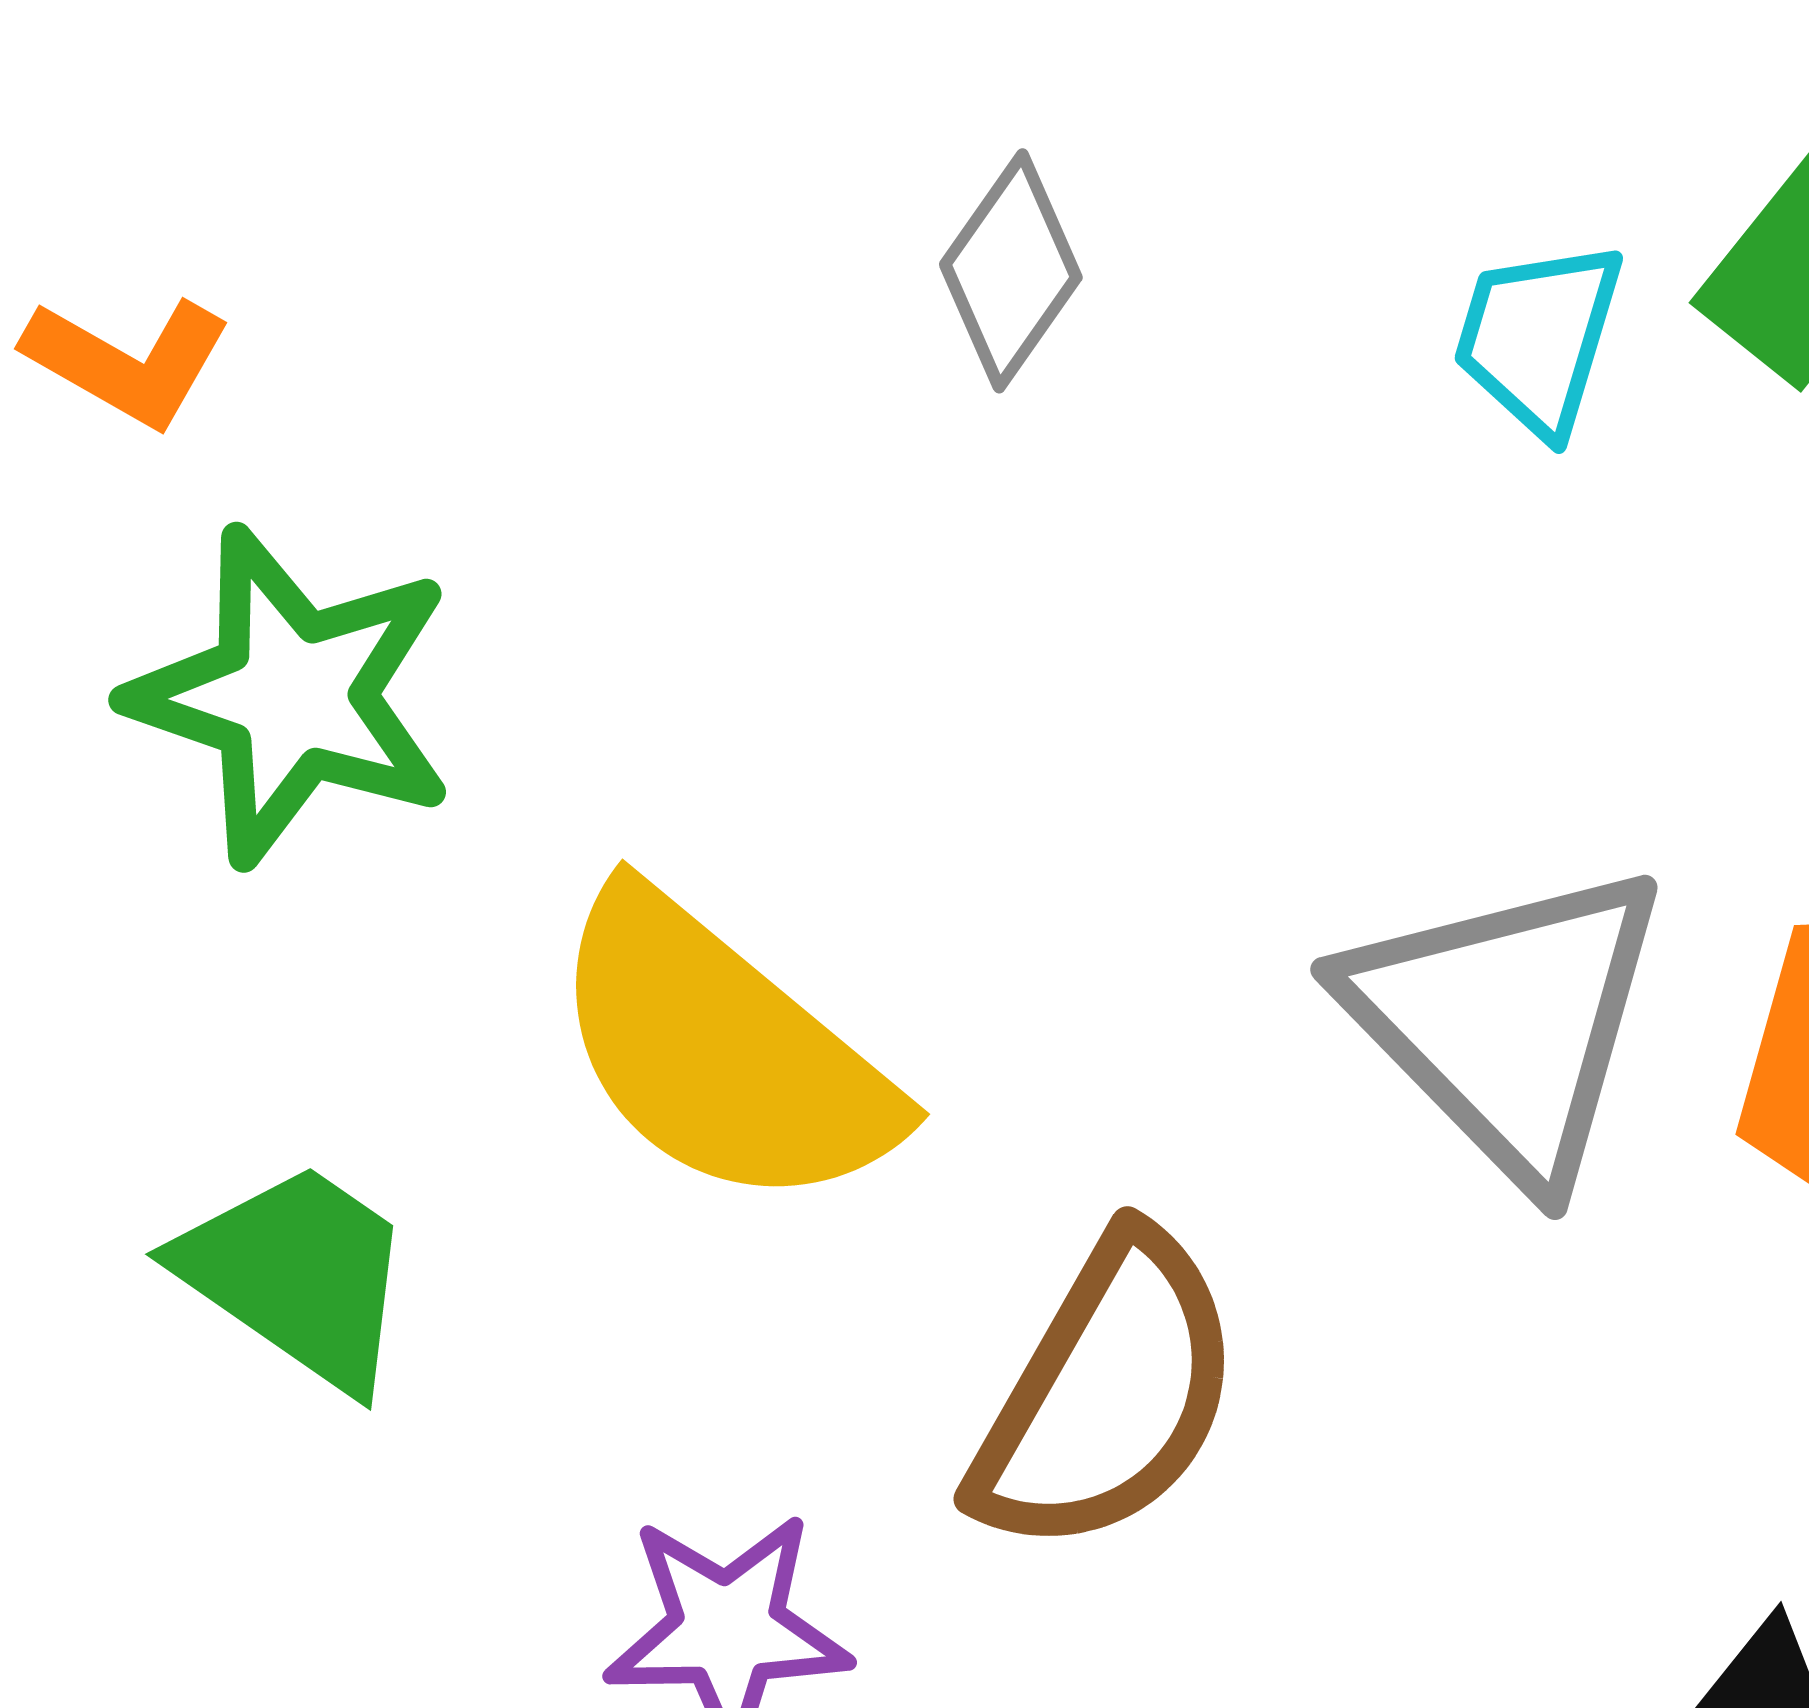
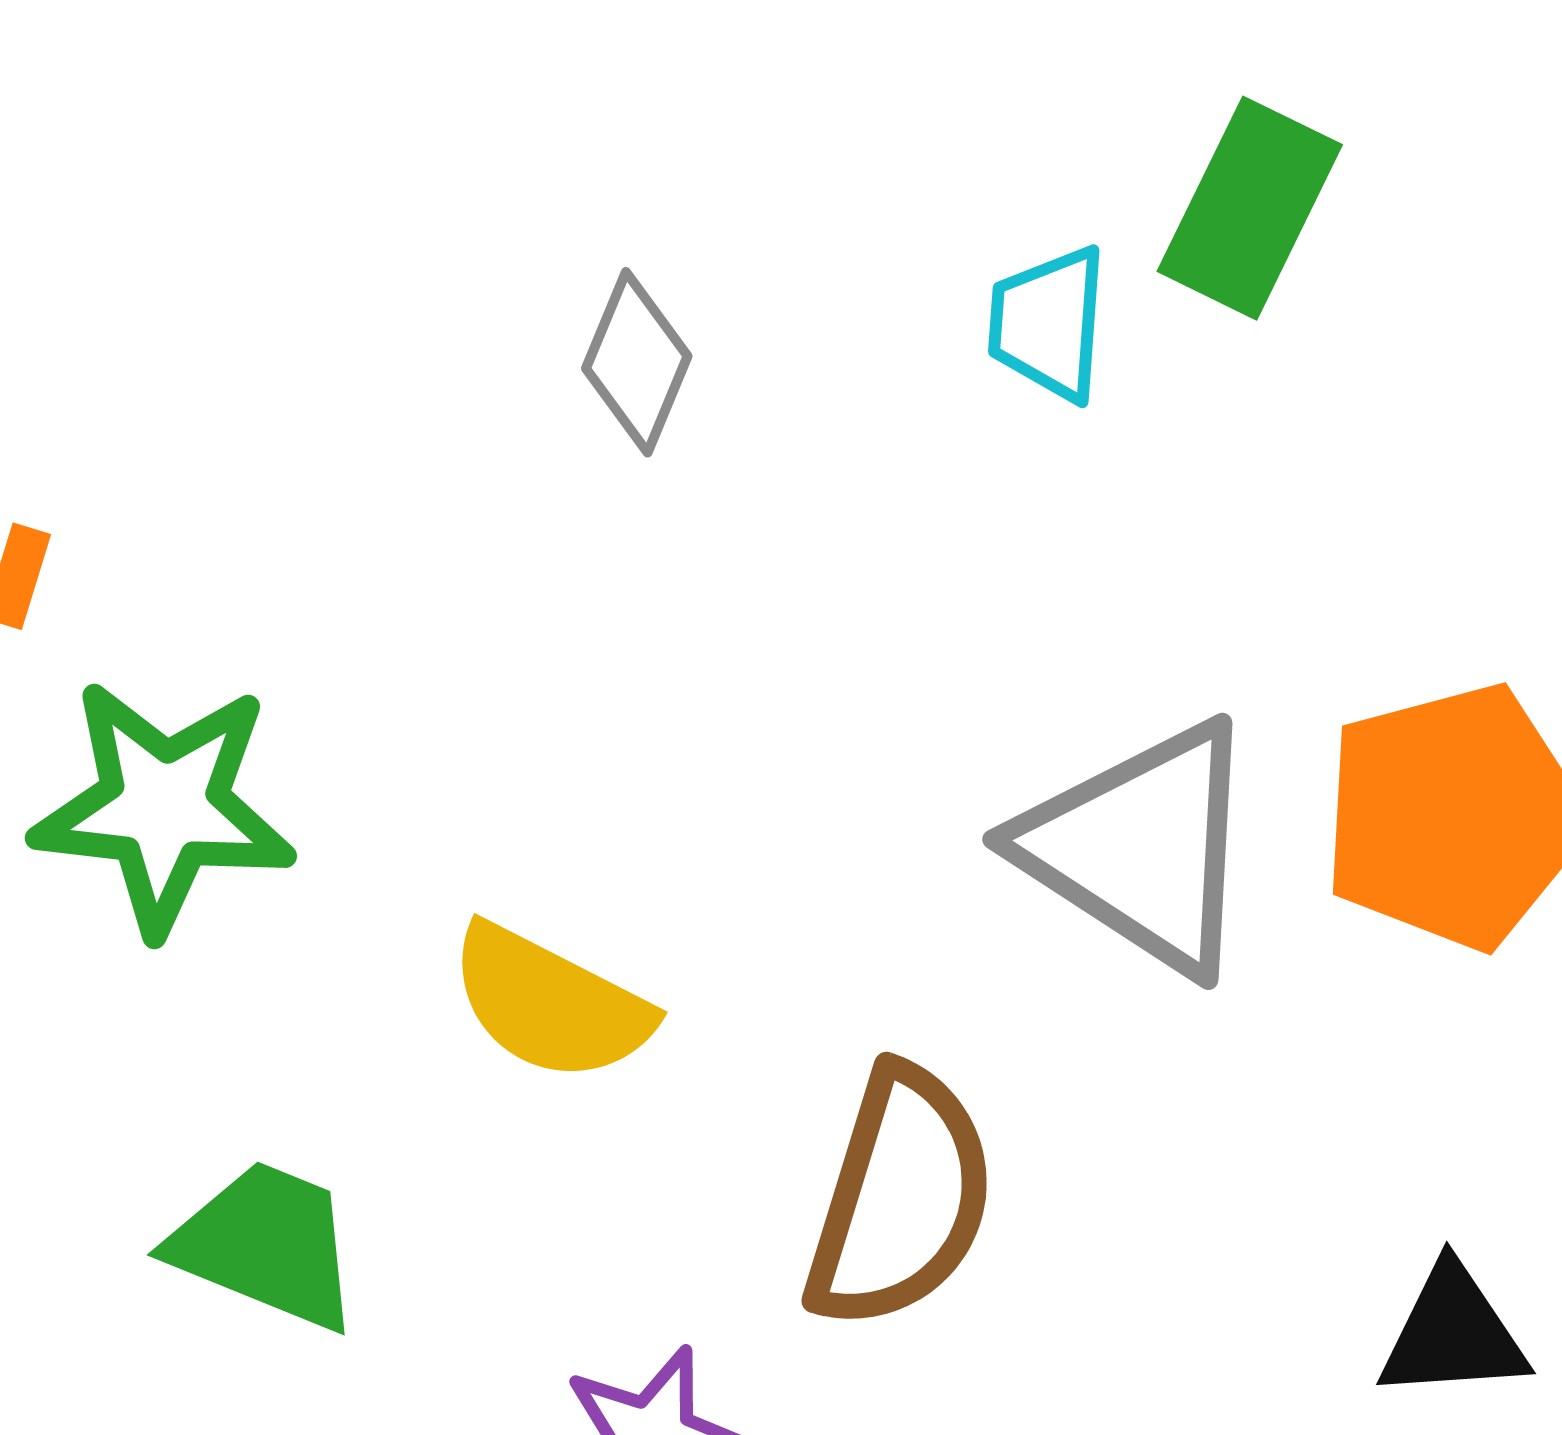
yellow semicircle: (722, 1052) -> (550, 1003), size x0.7

